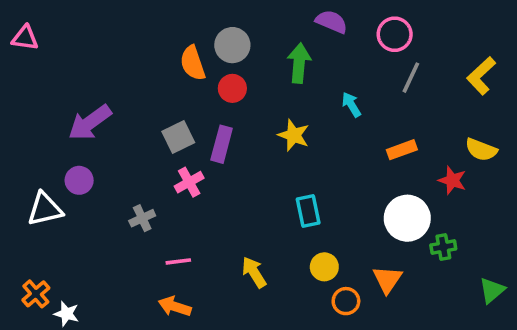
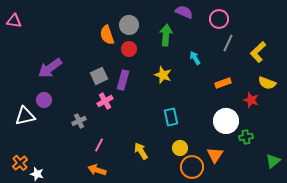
yellow L-shape: (481, 76) -> (258, 52), moved
pink line: (178, 261) -> (99, 145), turned -56
orange circle: (346, 301) -> (192, 167), size x1.5

